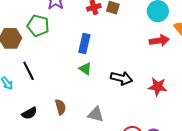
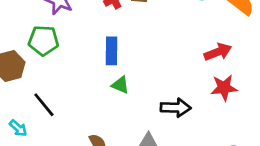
red arrow: (159, 41) -> (218, 52), moved
black arrow: (121, 78) -> (176, 108), moved

